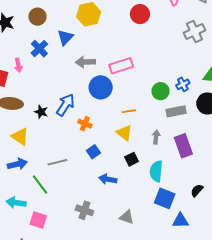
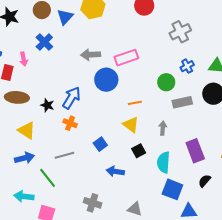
gray cross: (194, 32) -> (180, 32), moved
blue triangle: (65, 37) -> (65, 17), moved
blue cross: (183, 84) -> (187, 66), moved
orange cross: (85, 124) -> (70, 123), moved
purple rectangle: (183, 146) -> (195, 151), moved

